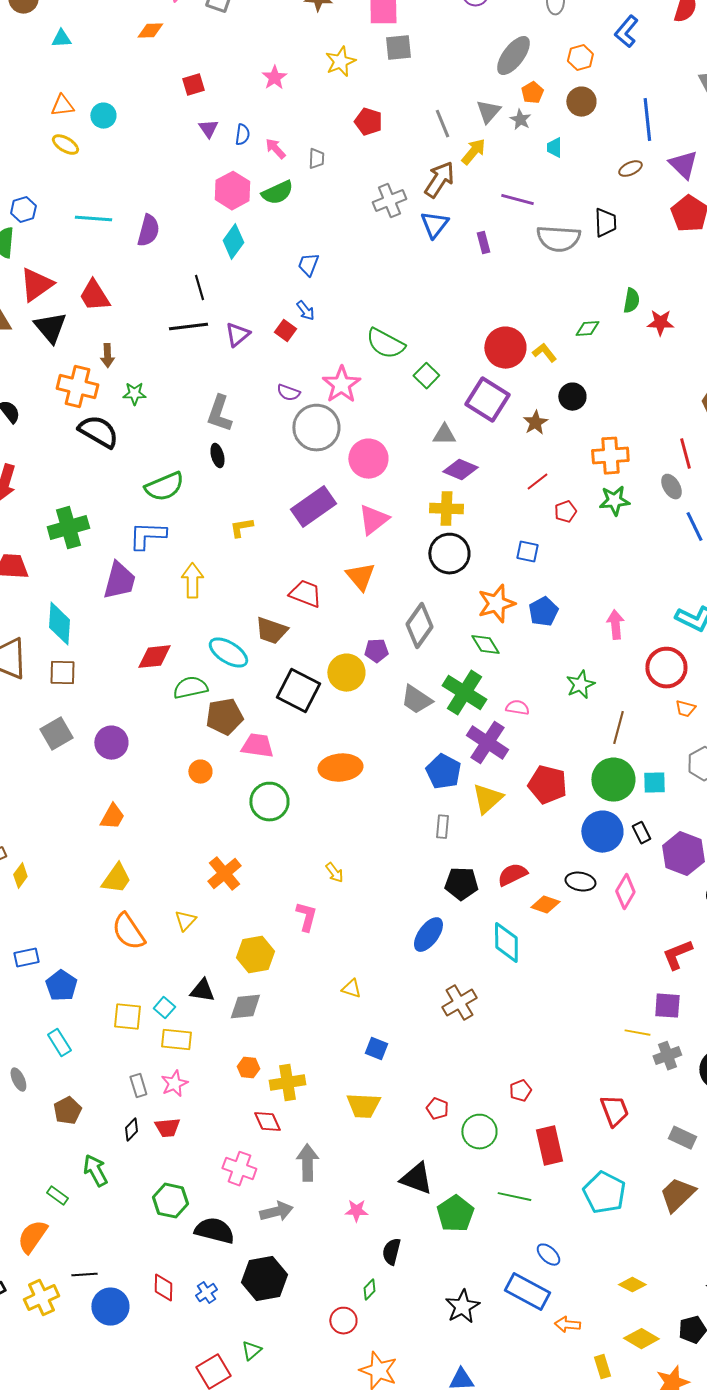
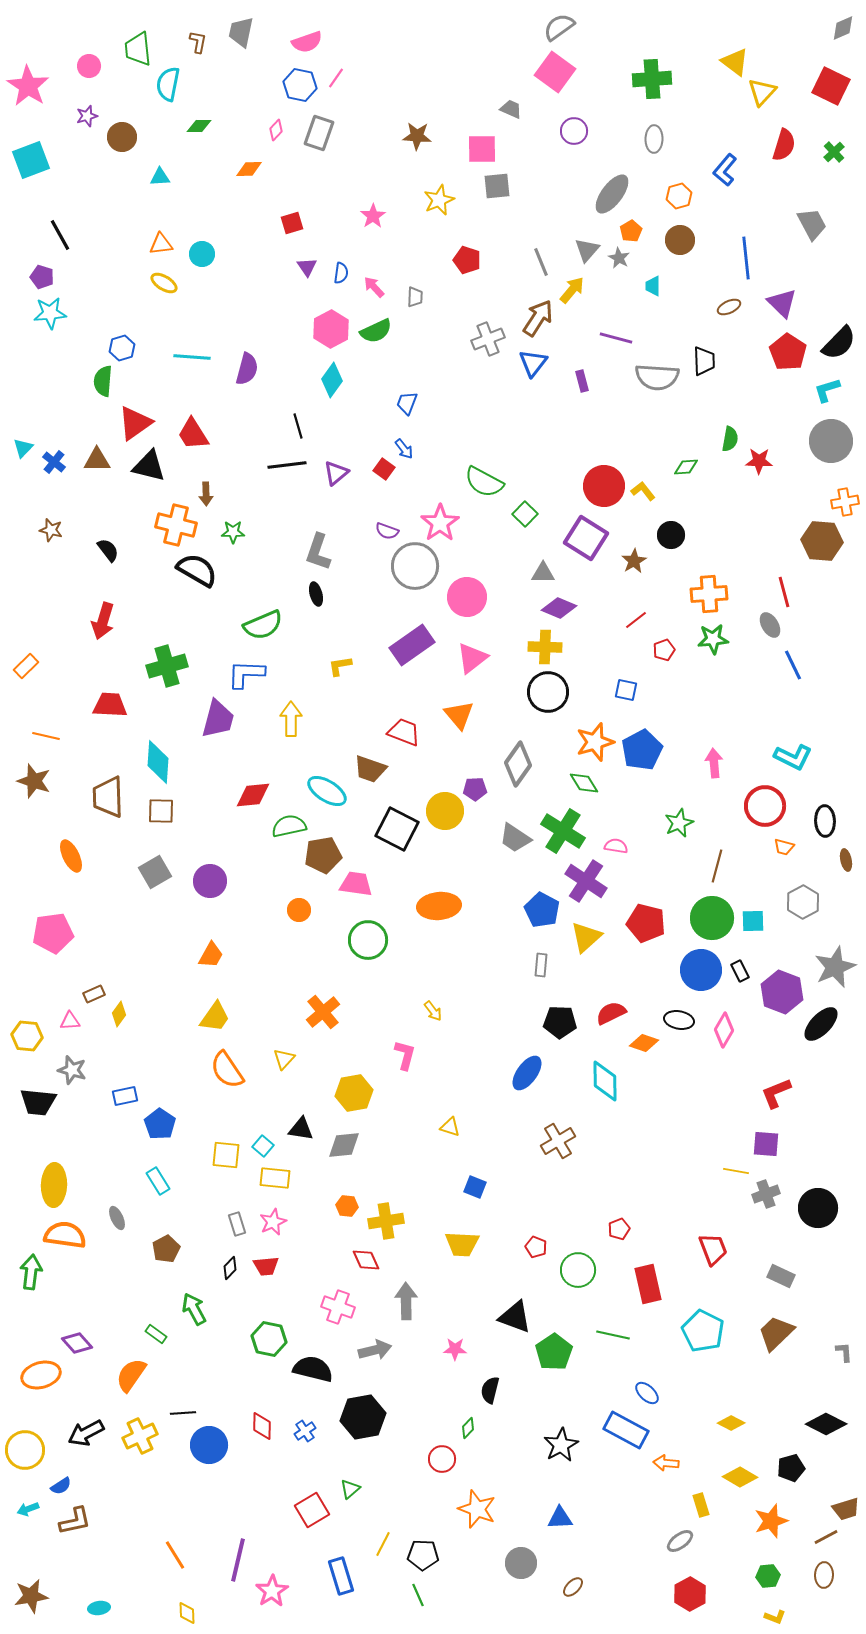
black triangle: (50, 328) -> (149, 466), turned -36
blue pentagon: (543, 612) -> (642, 750), size x1.4

